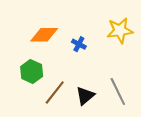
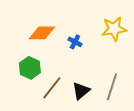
gray line: (118, 91) -> (112, 87), turned 44

